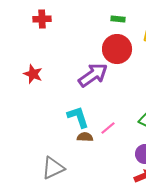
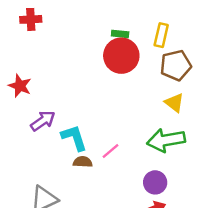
green rectangle: (118, 19) -> (120, 34), moved
purple arrow: (93, 75) -> (43, 121), moved, size x0.7

